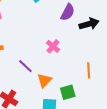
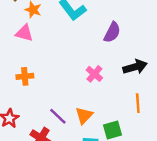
black arrow: (89, 24) -> (135, 67), moved
purple line: (25, 66) -> (58, 116), moved

